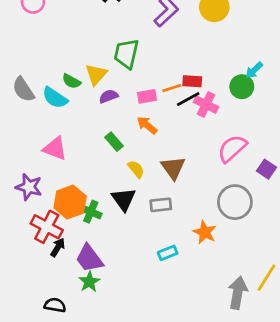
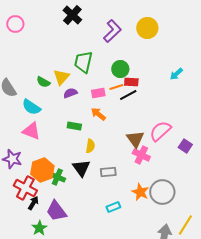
green circle: (242, 87) -> (120, 69), moved
cyan semicircle: (55, 98) -> (31, 107), moved
pink cross: (206, 105) -> (141, 155), moved
green rectangle: (114, 142) -> (74, 126), turned -40
brown triangle: (173, 168) -> (135, 139), moved
yellow semicircle: (136, 169) -> (90, 146), turned 48
gray circle: (235, 202) -> (162, 192), moved
green star: (89, 282) -> (39, 228), moved

